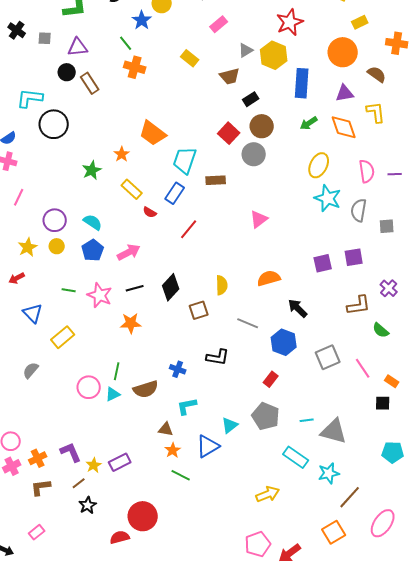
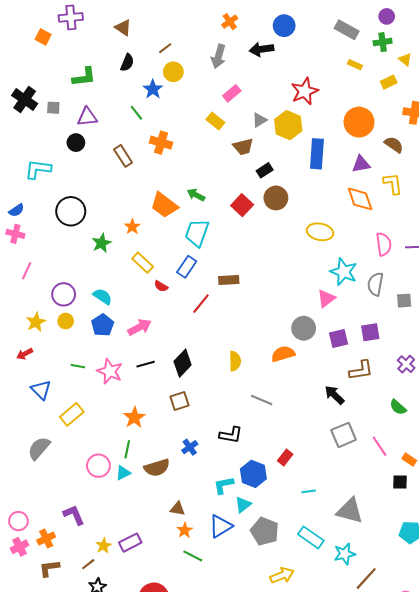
yellow rectangle: (360, 22) -> (389, 82), moved
black cross: (17, 30) -> (25, 99), size x1.4
yellow rectangle: (190, 58) -> (215, 121), moved
orange cross: (135, 67) -> (161, 143), moved
brown rectangle: (90, 83) -> (123, 156), moved
green arrow: (309, 123) -> (196, 195), moved, turned 60
black circle: (54, 124) -> (71, 211), moved
gray circle: (254, 154) -> (304, 328), moved
yellow ellipse: (319, 165) -> (320, 232), moved, turned 75
brown rectangle: (216, 180) -> (229, 280), moved
pink triangle: (259, 219) -> (326, 298), moved
brown L-shape: (359, 305) -> (361, 370), moved
black arrow: (298, 308) -> (334, 395), moved
brown square: (199, 310) -> (179, 401), moved
orange star: (131, 323) -> (134, 417), moved, turned -30
blue hexagon: (284, 342) -> (253, 474), moved
blue cross: (178, 369) -> (190, 447), turned 35
gray semicircle: (31, 370) -> (39, 448), size x1.4
cyan L-shape: (187, 406) -> (224, 485), moved
gray pentagon: (266, 416) -> (265, 531), moved
cyan line: (307, 420) -> (309, 491), moved
purple L-shape: (71, 452) -> (74, 515), moved

